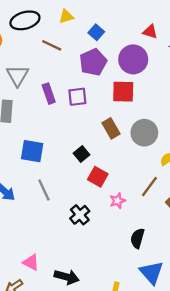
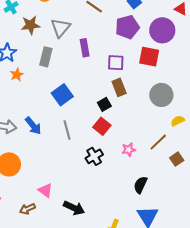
purple square: (77, 97) -> (116, 63), moved
brown rectangle: (111, 128) -> (119, 87), moved
blue square: (32, 151) -> (62, 95), turned 35
red square: (98, 177) -> (102, 126), moved

